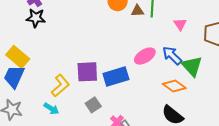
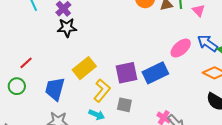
pink triangle: (180, 24) -> (198, 10), moved
yellow rectangle: (18, 57) -> (84, 68), moved, turned -70
gray square: (93, 105) -> (124, 105), moved, turned -35

